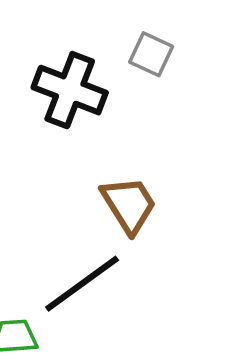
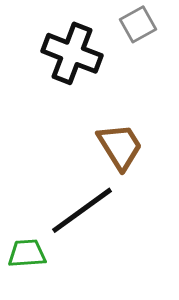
gray square: (151, 54) -> (138, 24), turned 36

